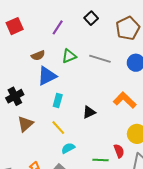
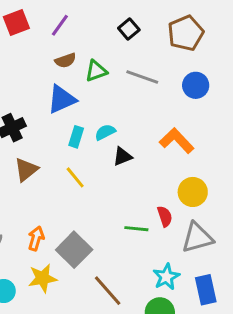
black square: (91, 18) -> (129, 29), moved
purple line: (58, 27) -> (60, 25), moved
brown semicircle: (38, 55) -> (65, 60), moved
cyan semicircle: (68, 148) -> (105, 132), moved

